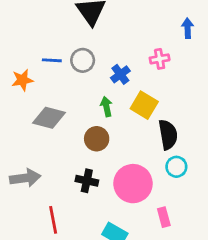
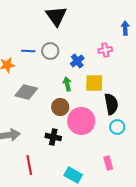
yellow square: (144, 105) -> (94, 83), turned -30
pink circle: (133, 184) -> (81, 121), moved

